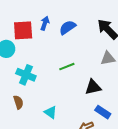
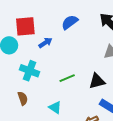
blue arrow: (45, 23) -> (45, 43), moved, turned 40
green line: (67, 67) -> (67, 78), moved

